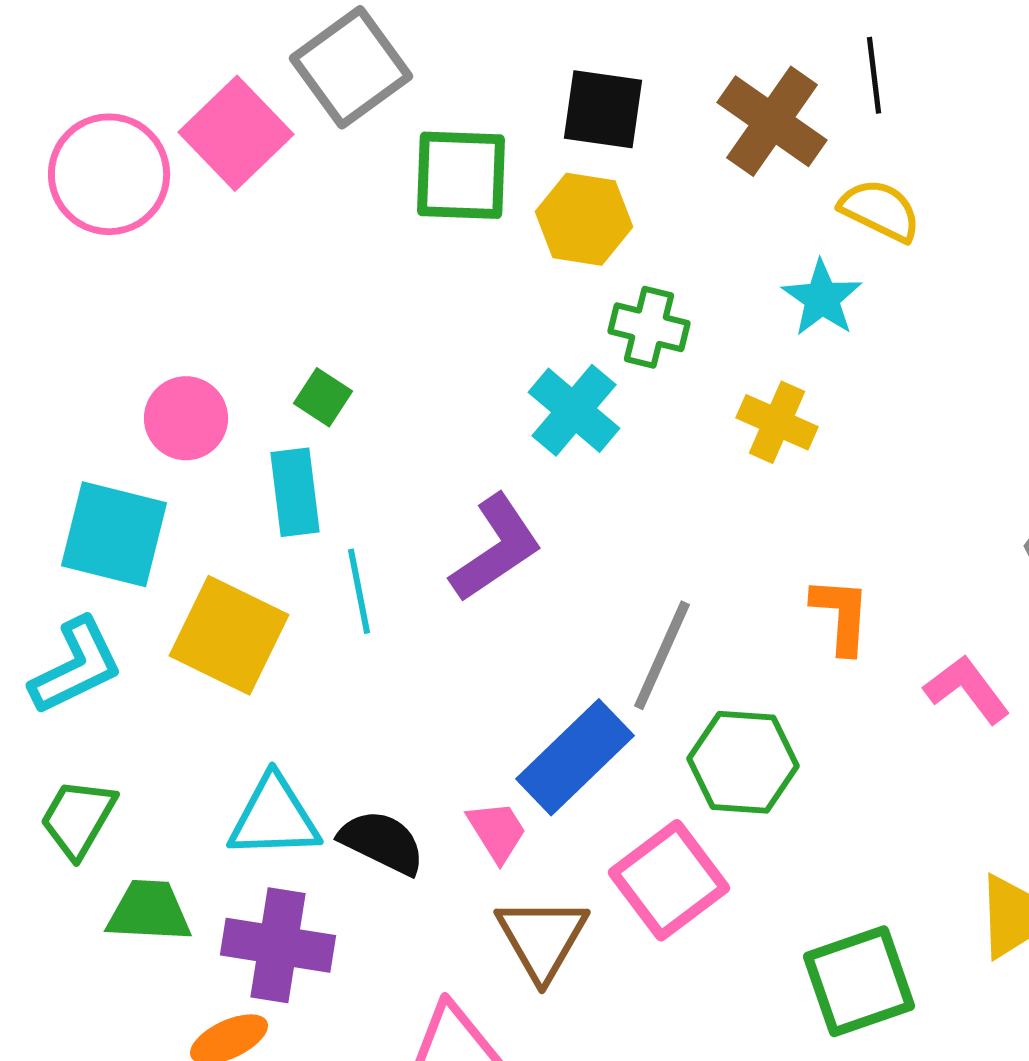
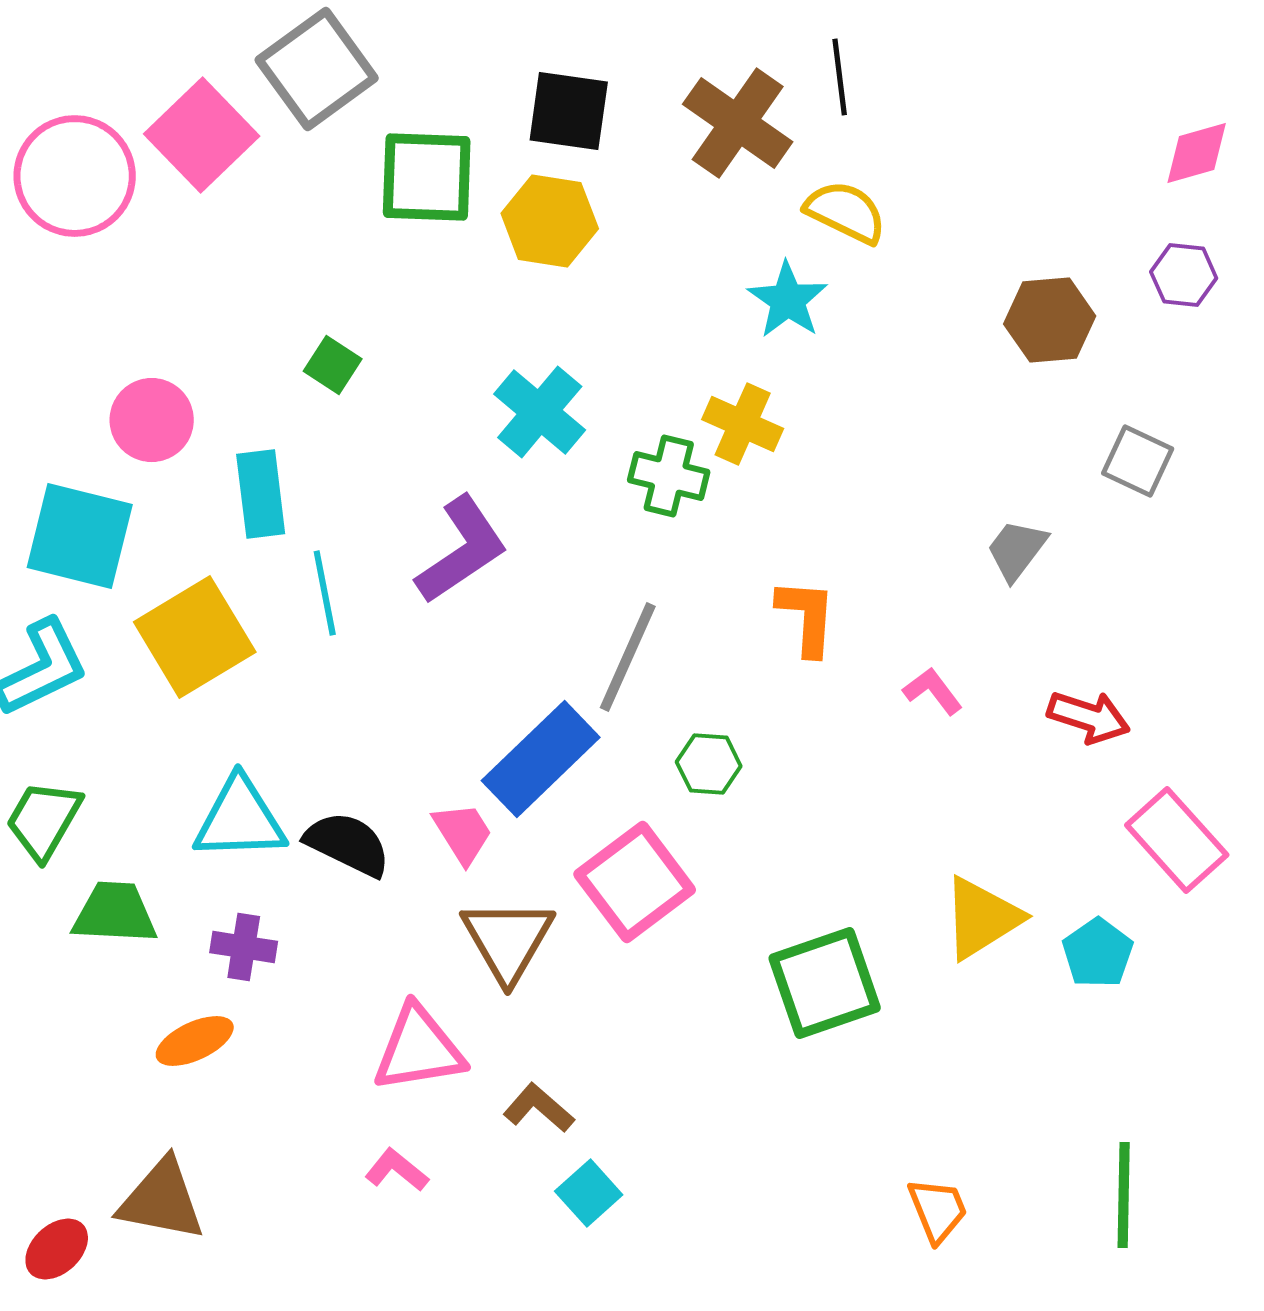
green cross: (649, 327) -> (669, 476), moved
green square: (323, 397) -> (333, 365), moved
yellow square: (229, 635) -> (195, 637), turned 33
pink L-shape: (967, 689) -> (933, 691), size x0.7
green hexagon: (743, 762) -> (709, 764), size x0.6
purple cross: (278, 945) -> (244, 947), size x0.6

